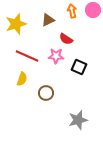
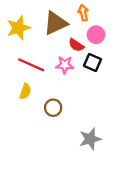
pink circle: (93, 10) -> (96, 35), moved
brown triangle: (48, 20) -> (55, 23), size x1.6
black square: (79, 67) -> (93, 63), moved

